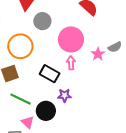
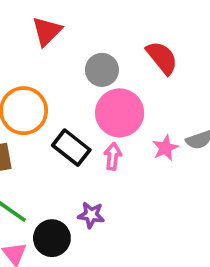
gray circle: (42, 21) -> (102, 70), moved
black rectangle: (50, 74) -> (71, 148), moved

